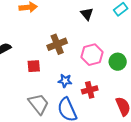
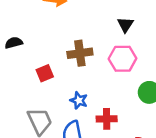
pink hexagon: (92, 55) -> (123, 59), moved
red square: (34, 66) -> (45, 73), turned -32

